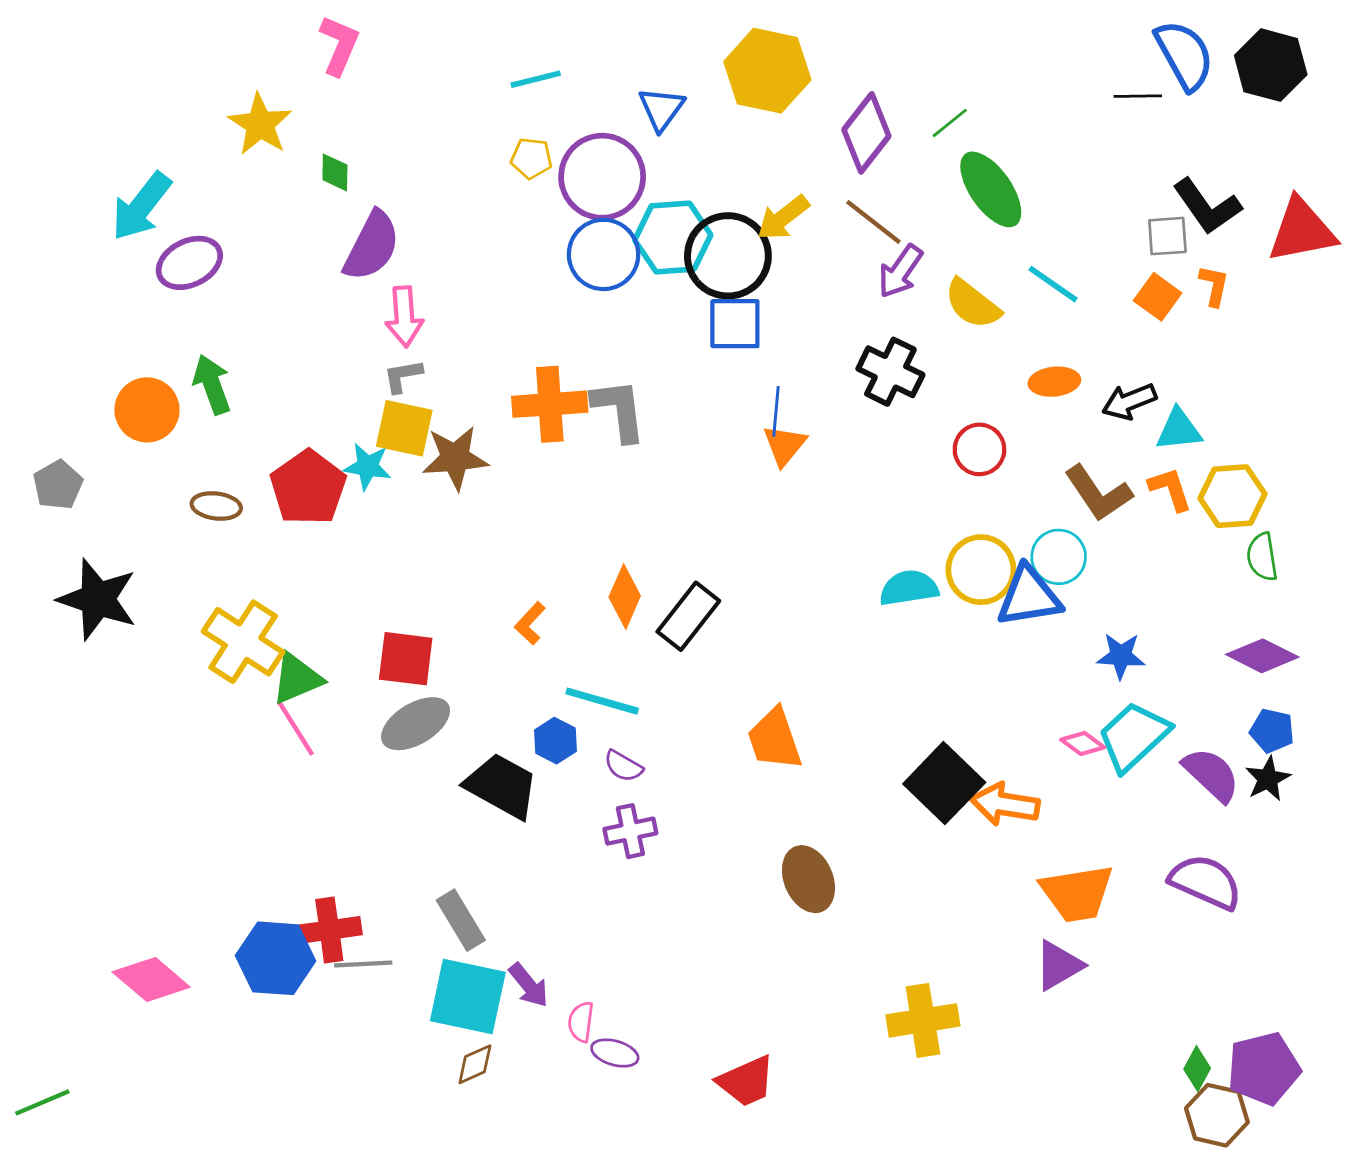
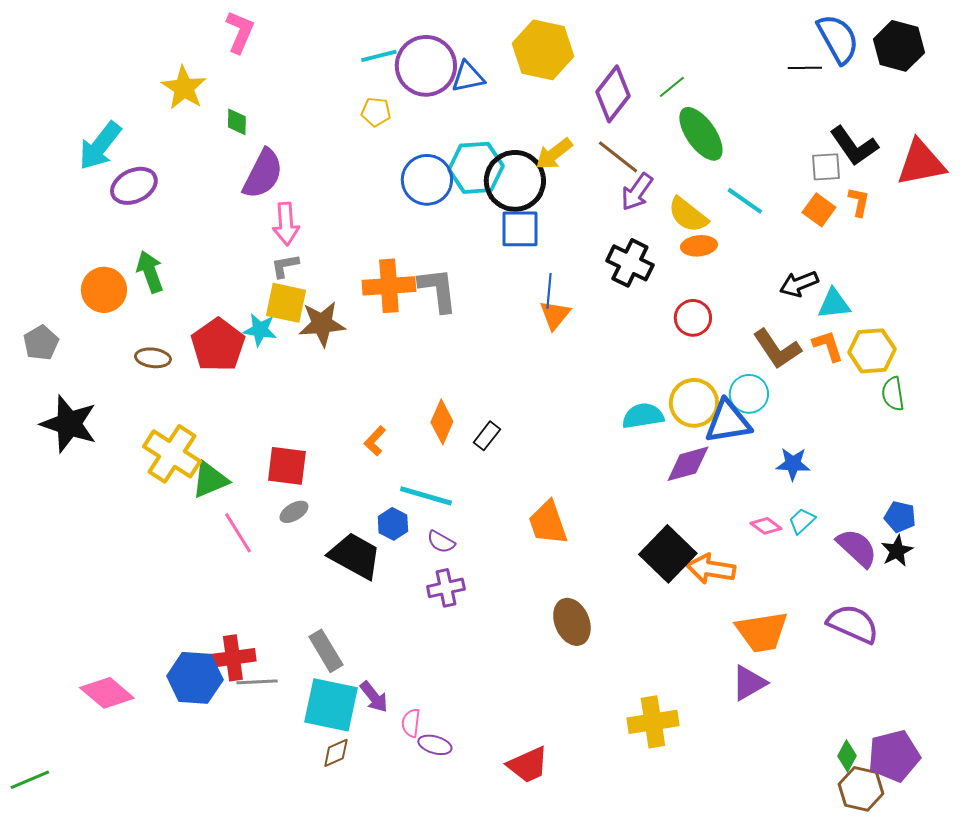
blue triangle: (661, 109) -> (468, 77), turned 42
purple circle: (602, 177) -> (426, 66), moved
orange ellipse: (1054, 382) -> (699, 246), moved
black rectangle: (688, 616) -> (487, 436), size x0.6
purple diamond: (1262, 656) -> (688, 464), moved, turned -42
gray ellipse: (416, 724) -> (294, 512), size x0.6
pink line: (295, 728) -> (238, 533), moved
cyan trapezoid: (1134, 736) -> (802, 521), size x0.5

